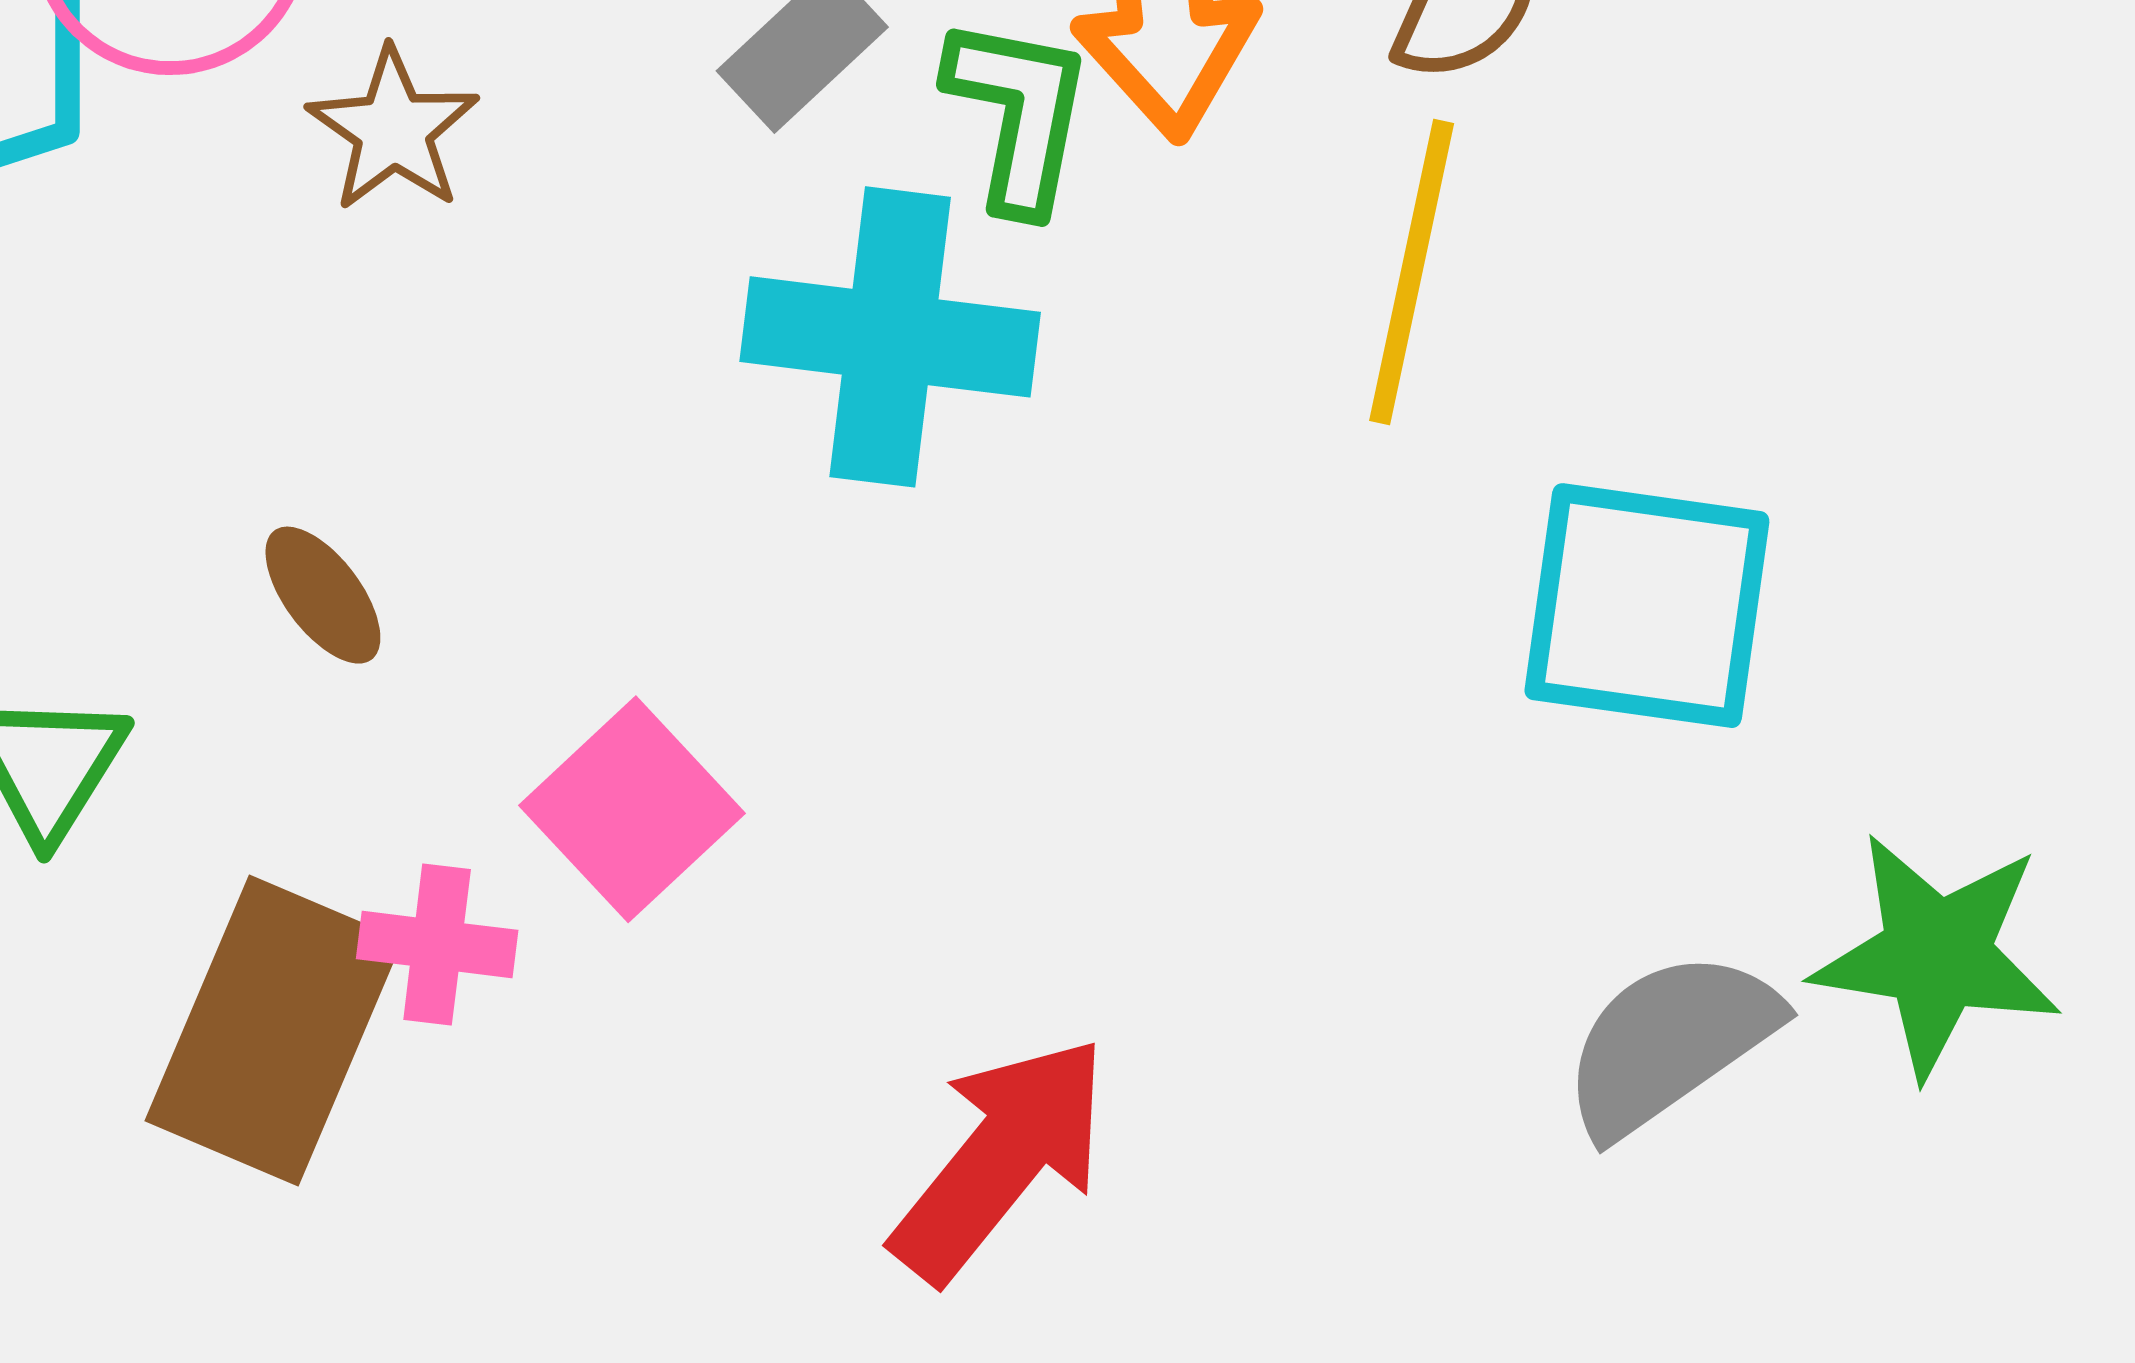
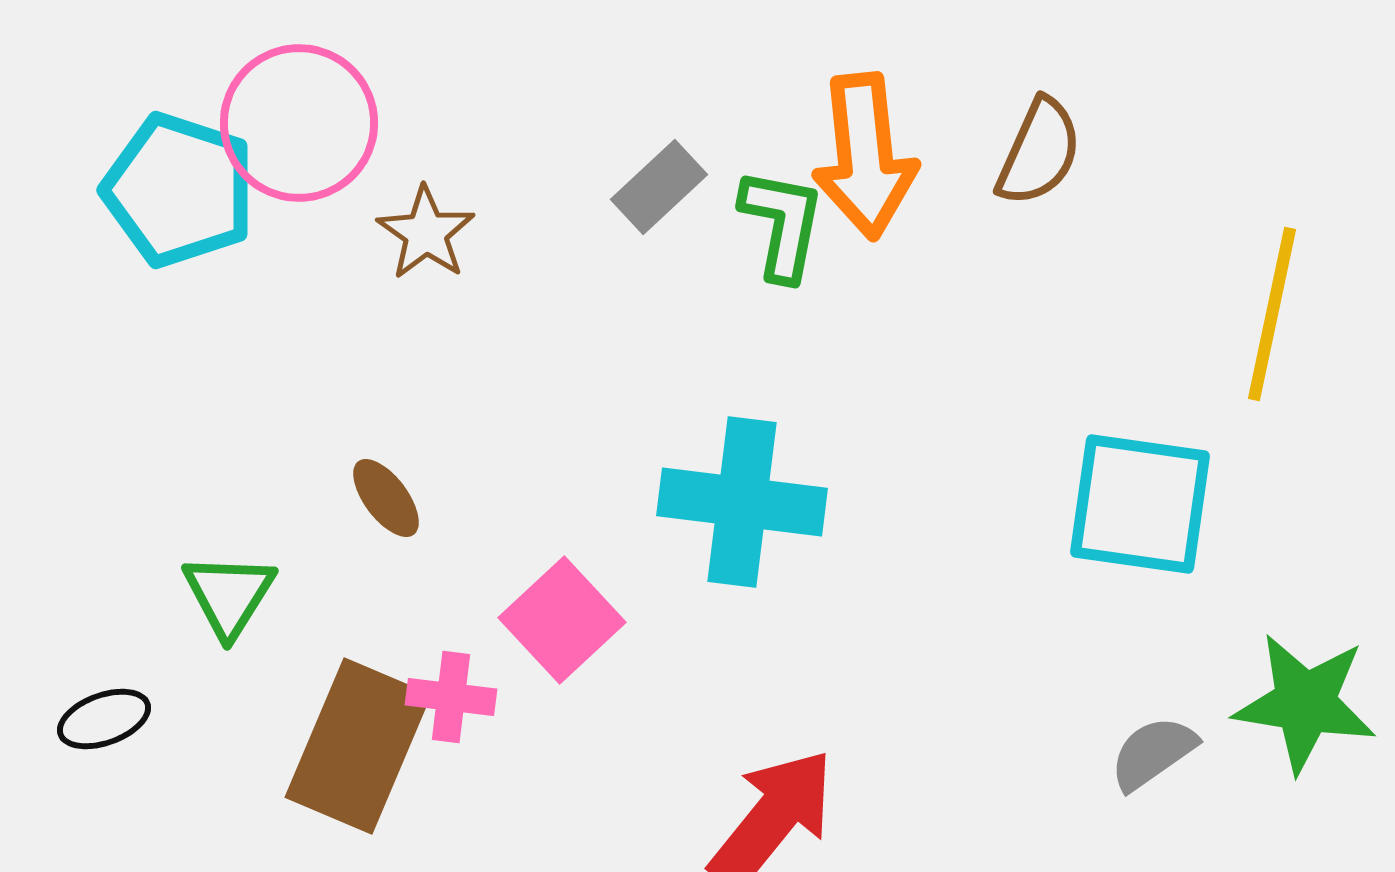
yellow line: (1412, 272) -> (1272, 314), moved
cyan cross: (890, 337) -> (742, 502), moved
gray semicircle: (1670, 1043) -> (1153, 753), size x0.7

